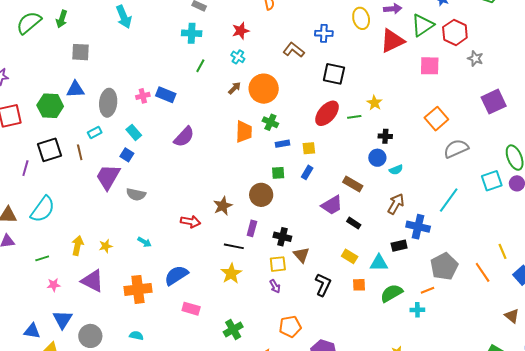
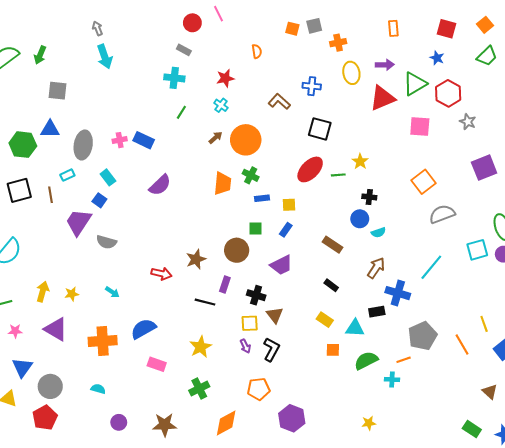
purple trapezoid: (332, 205) -> (281, 265), moved
yellow star: (231, 274) -> (201, 347), moved
black L-shape: (323, 285) -> (271, 349), moved

